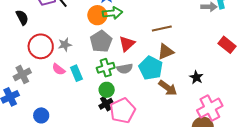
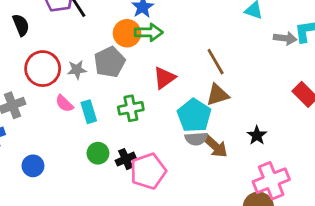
brown line: (162, 28) -> (216, 62), turned 66
gray pentagon: (101, 41) -> (110, 62), moved
gray semicircle: (125, 69) -> (196, 139), moved
green circle: (107, 90) -> (98, 153), moved

